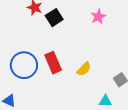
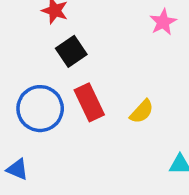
black square: (54, 18) -> (71, 51), moved

